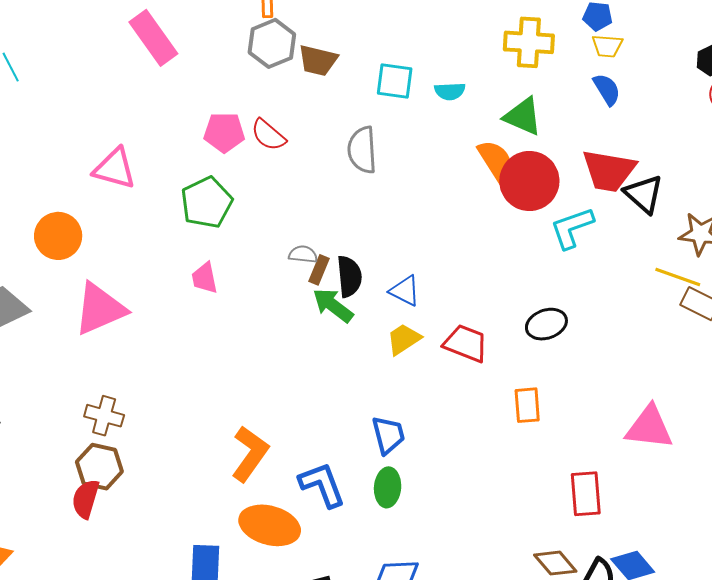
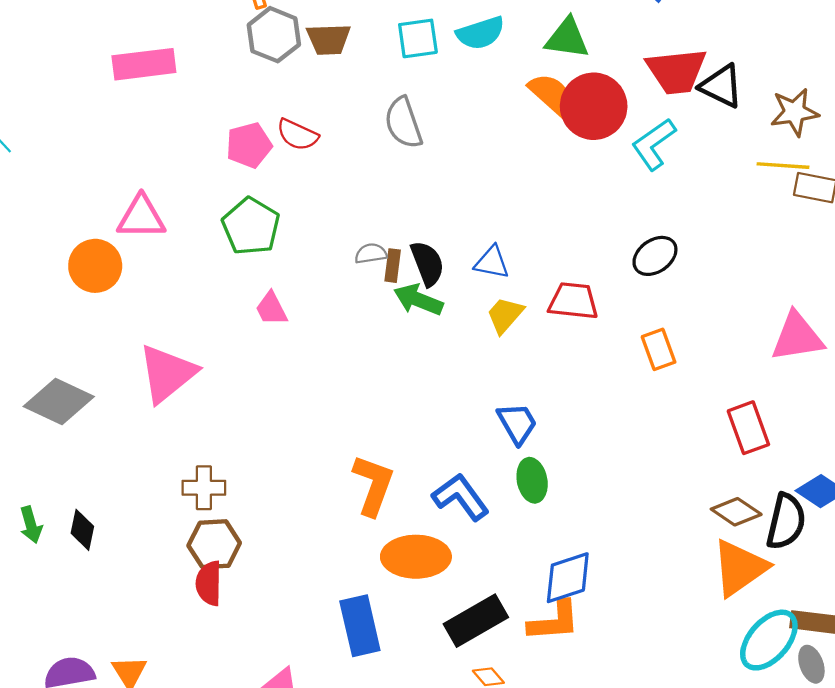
pink rectangle: (153, 38) -> (144, 64), turned -46
cyan semicircle: (450, 91) -> (481, 33), size x1.4
orange circle: (58, 236) -> (95, 266), moved

